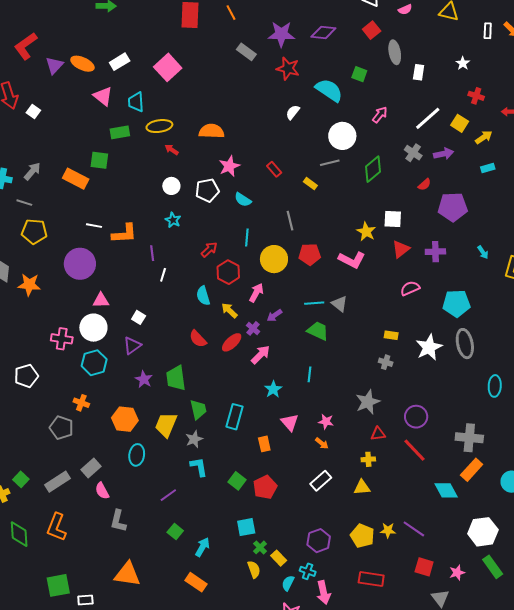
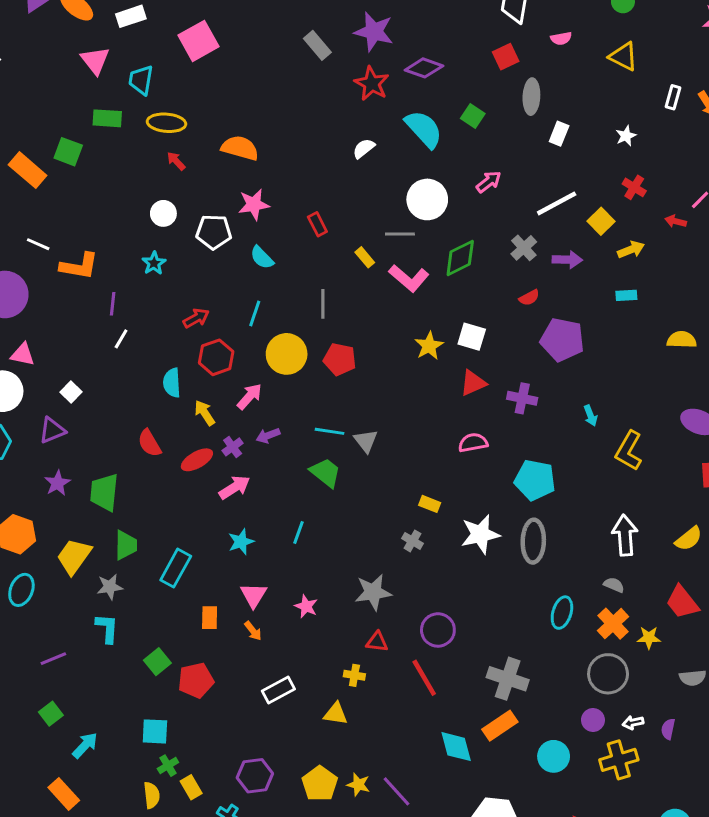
purple diamond: (323, 33) -> (424, 68), moved
pink L-shape: (352, 260) -> (409, 278), moved
orange arrow: (322, 443) -> (253, 631), moved

